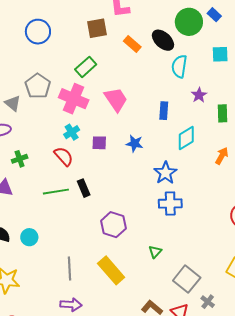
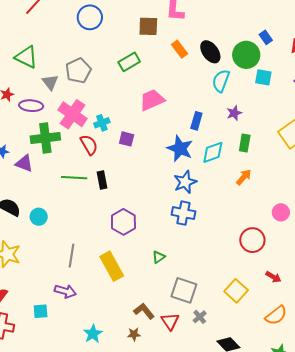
green circle: (189, 22) -> (246, 55), moved
pink cross: (74, 99) -> (73, 114), moved
pink trapezoid: (116, 99) -> (152, 100), turned -92
green rectangle: (222, 113) -> (245, 143), moved
blue star: (135, 143) -> (180, 149), moved, size x1.5
green cross: (20, 159) -> (45, 138), size x1.8
gray square: (187, 279) -> (184, 290), turned -32

